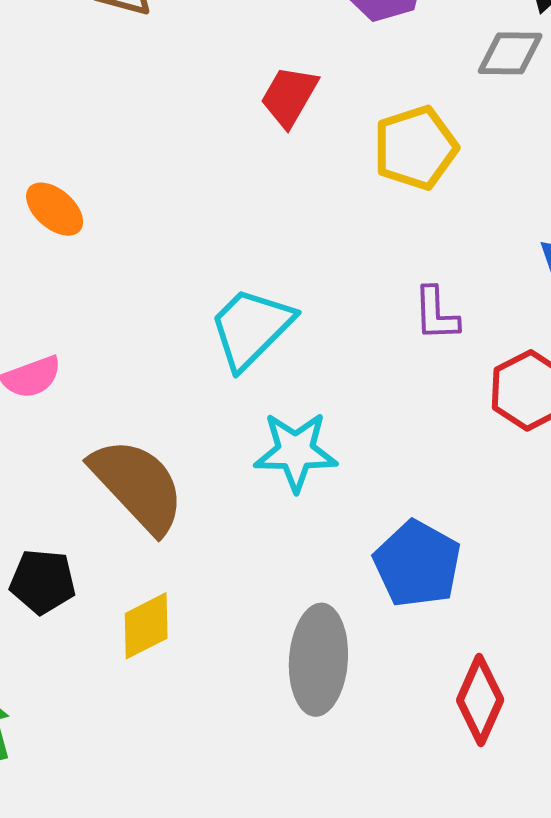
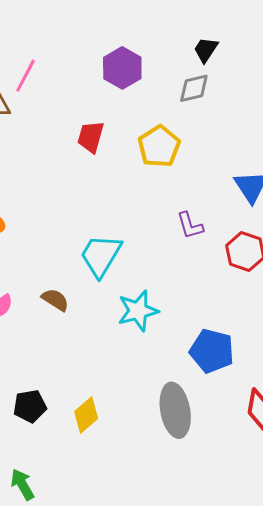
brown semicircle: (138, 485) -> (55, 300), moved, size x0.5

